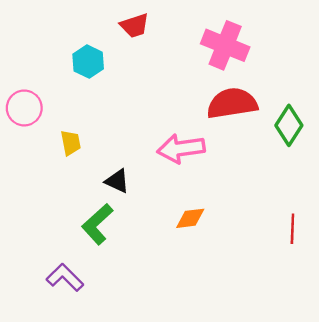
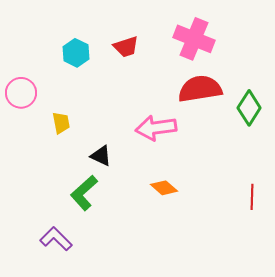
red trapezoid: (135, 26) -> (126, 47), moved
orange diamond: (190, 218) -> (164, 188), turned 48

